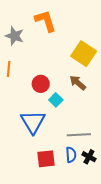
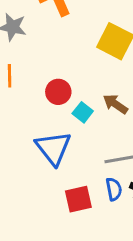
brown arrow: (78, 83) -> (115, 104), moved

